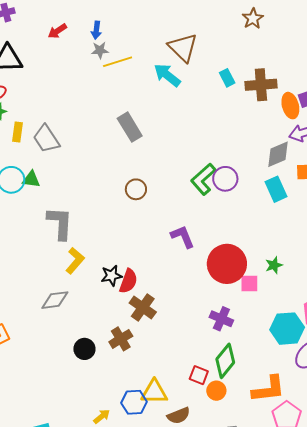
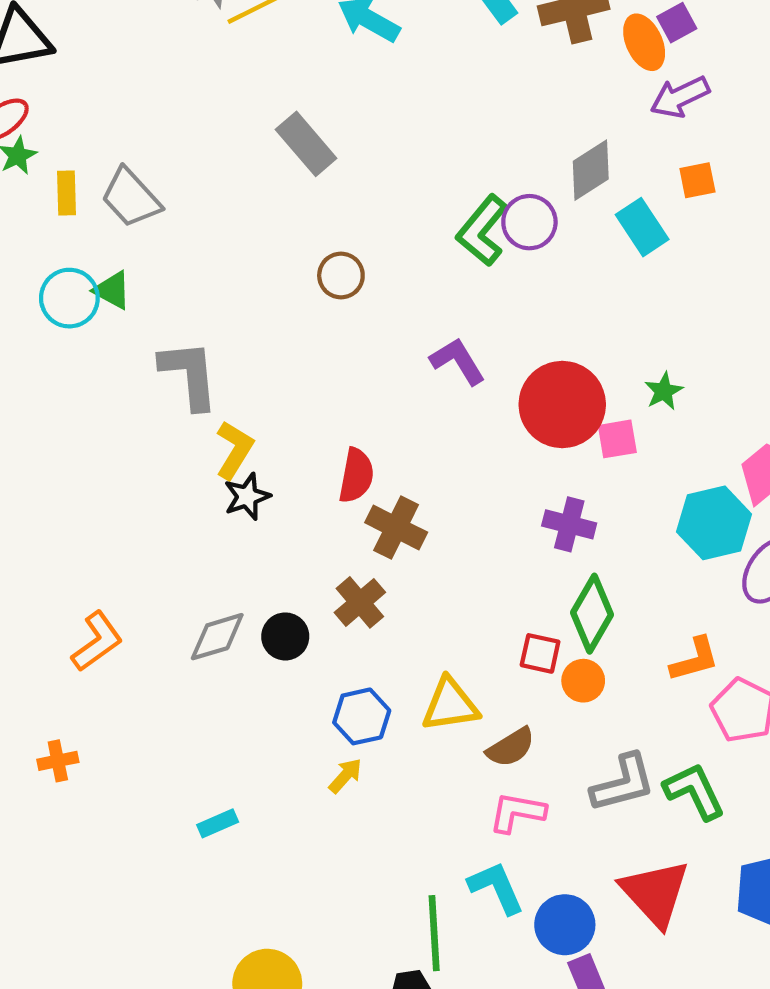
gray diamond: (278, 154) -> (591, 170), moved
green triangle: (31, 179) -> (112, 290), turned 30
black star: (112, 276) -> (247, 497), moved
gray diamond: (55, 300) -> (217, 637), moved
orange L-shape: (268, 389) -> (695, 659), size x0.7
blue hexagon: (134, 402) -> (362, 716), moved

